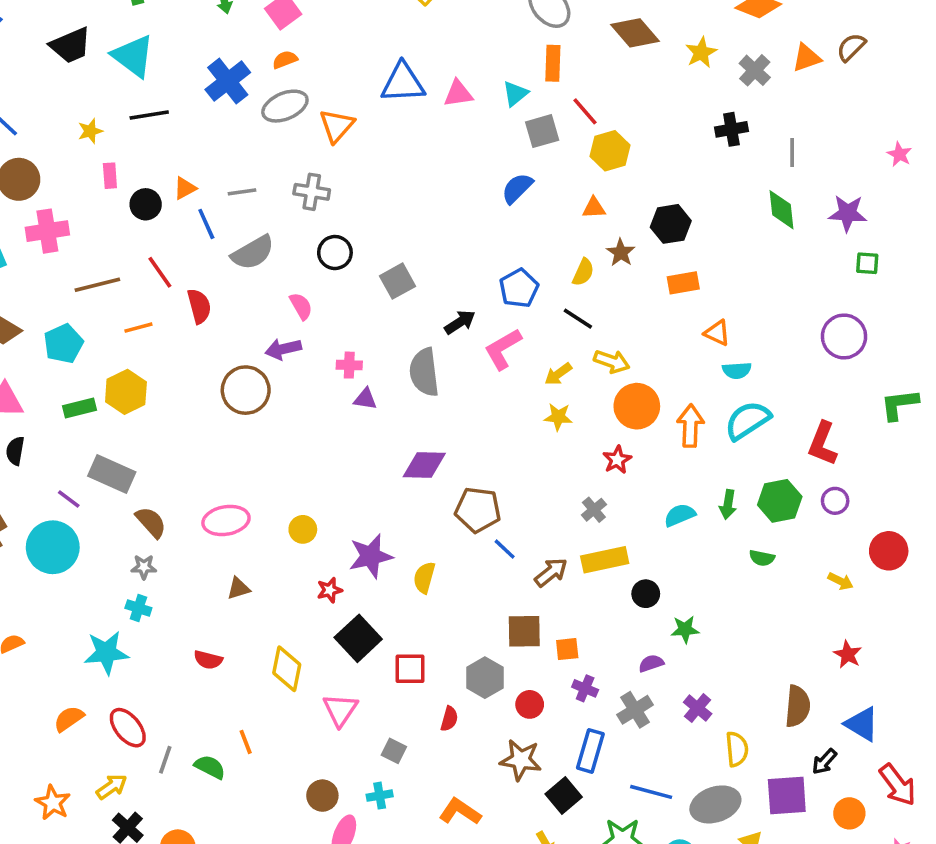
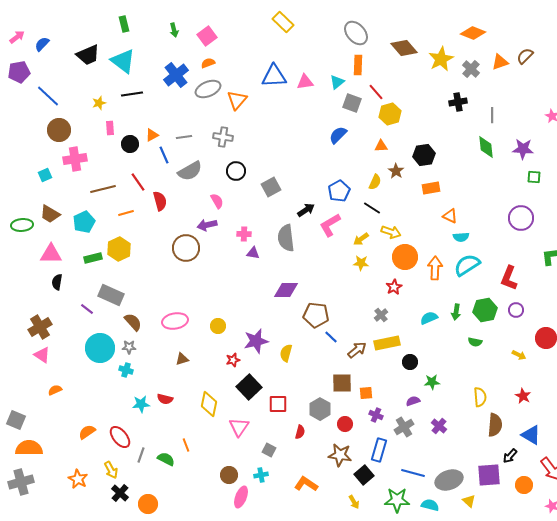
yellow star: (701, 52) -> (441, 59), size x1.4
gray square: (542, 131) -> (352, 103), turned 36
cyan circle: (53, 547) -> (100, 348), moved
cyan star: (106, 653) -> (141, 404), moved, size x0.7
yellow semicircle: (737, 749) -> (480, 397), moved
yellow arrow: (112, 787) -> (111, 470), turned 96

